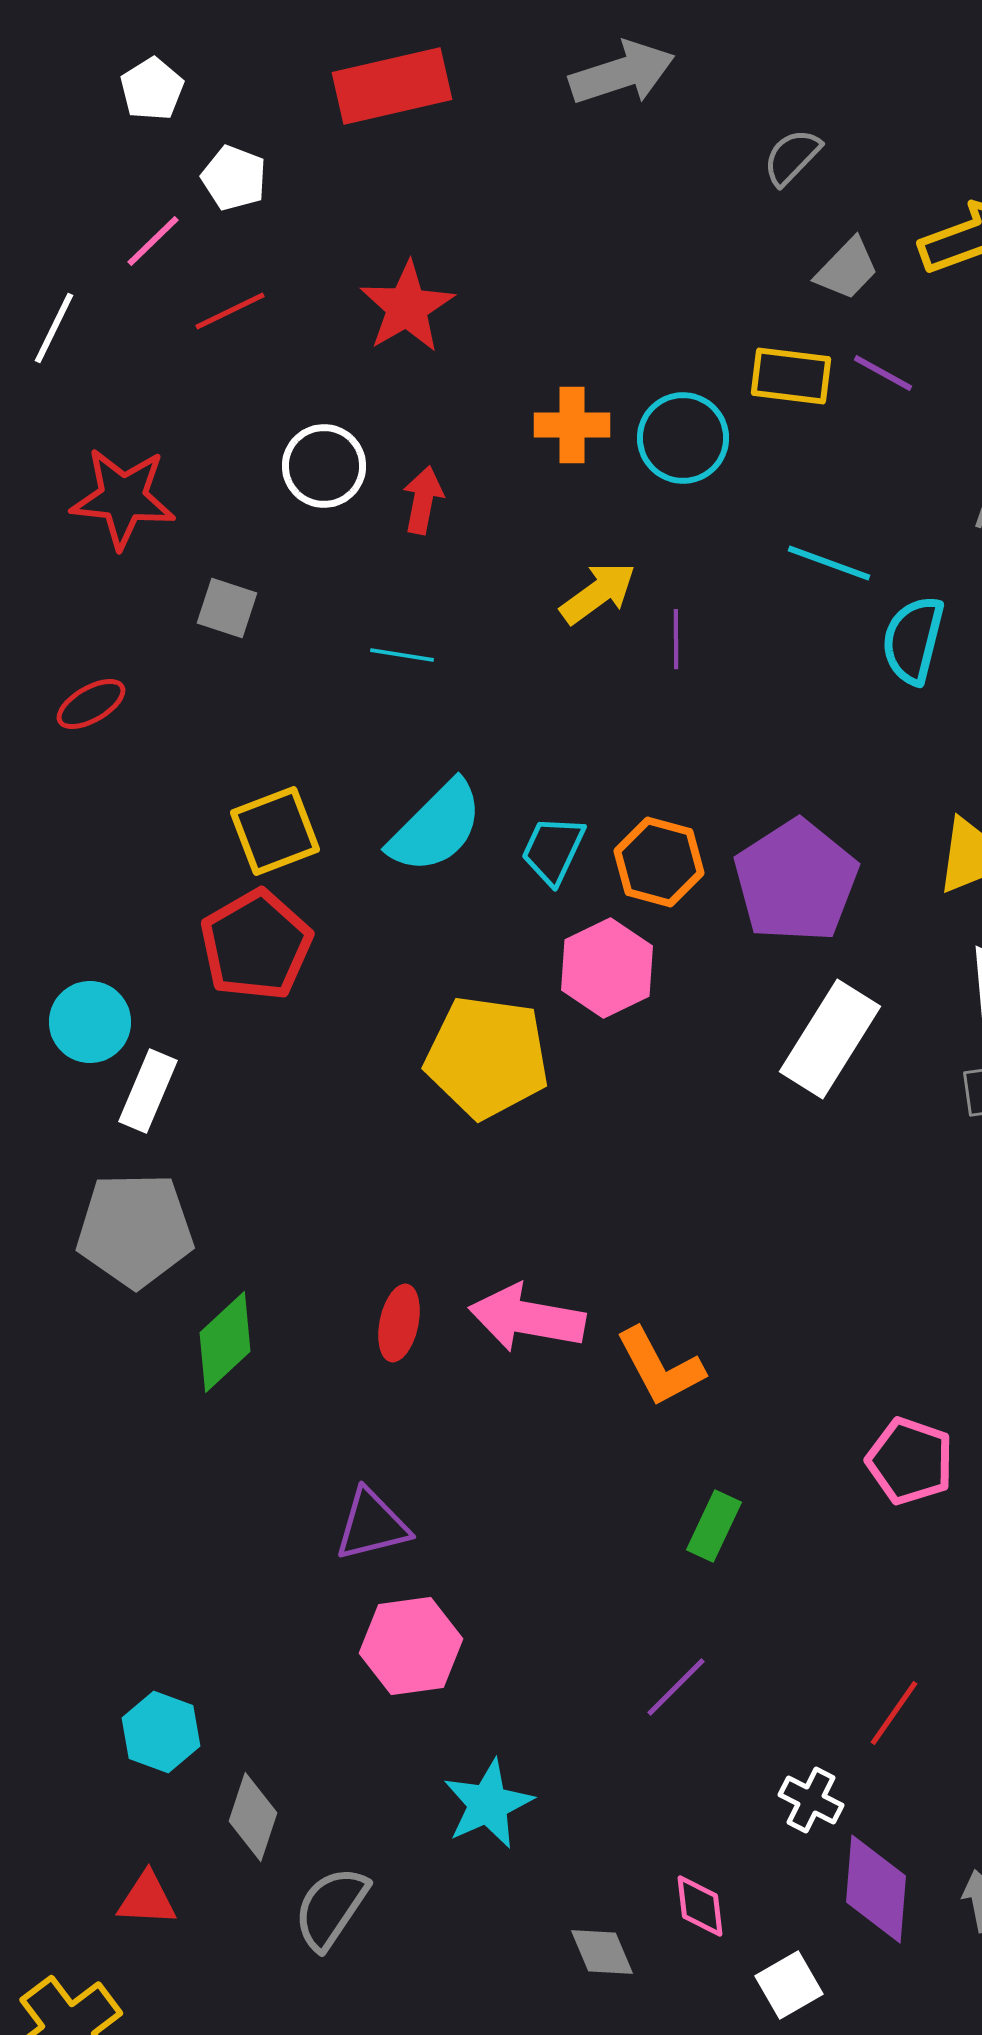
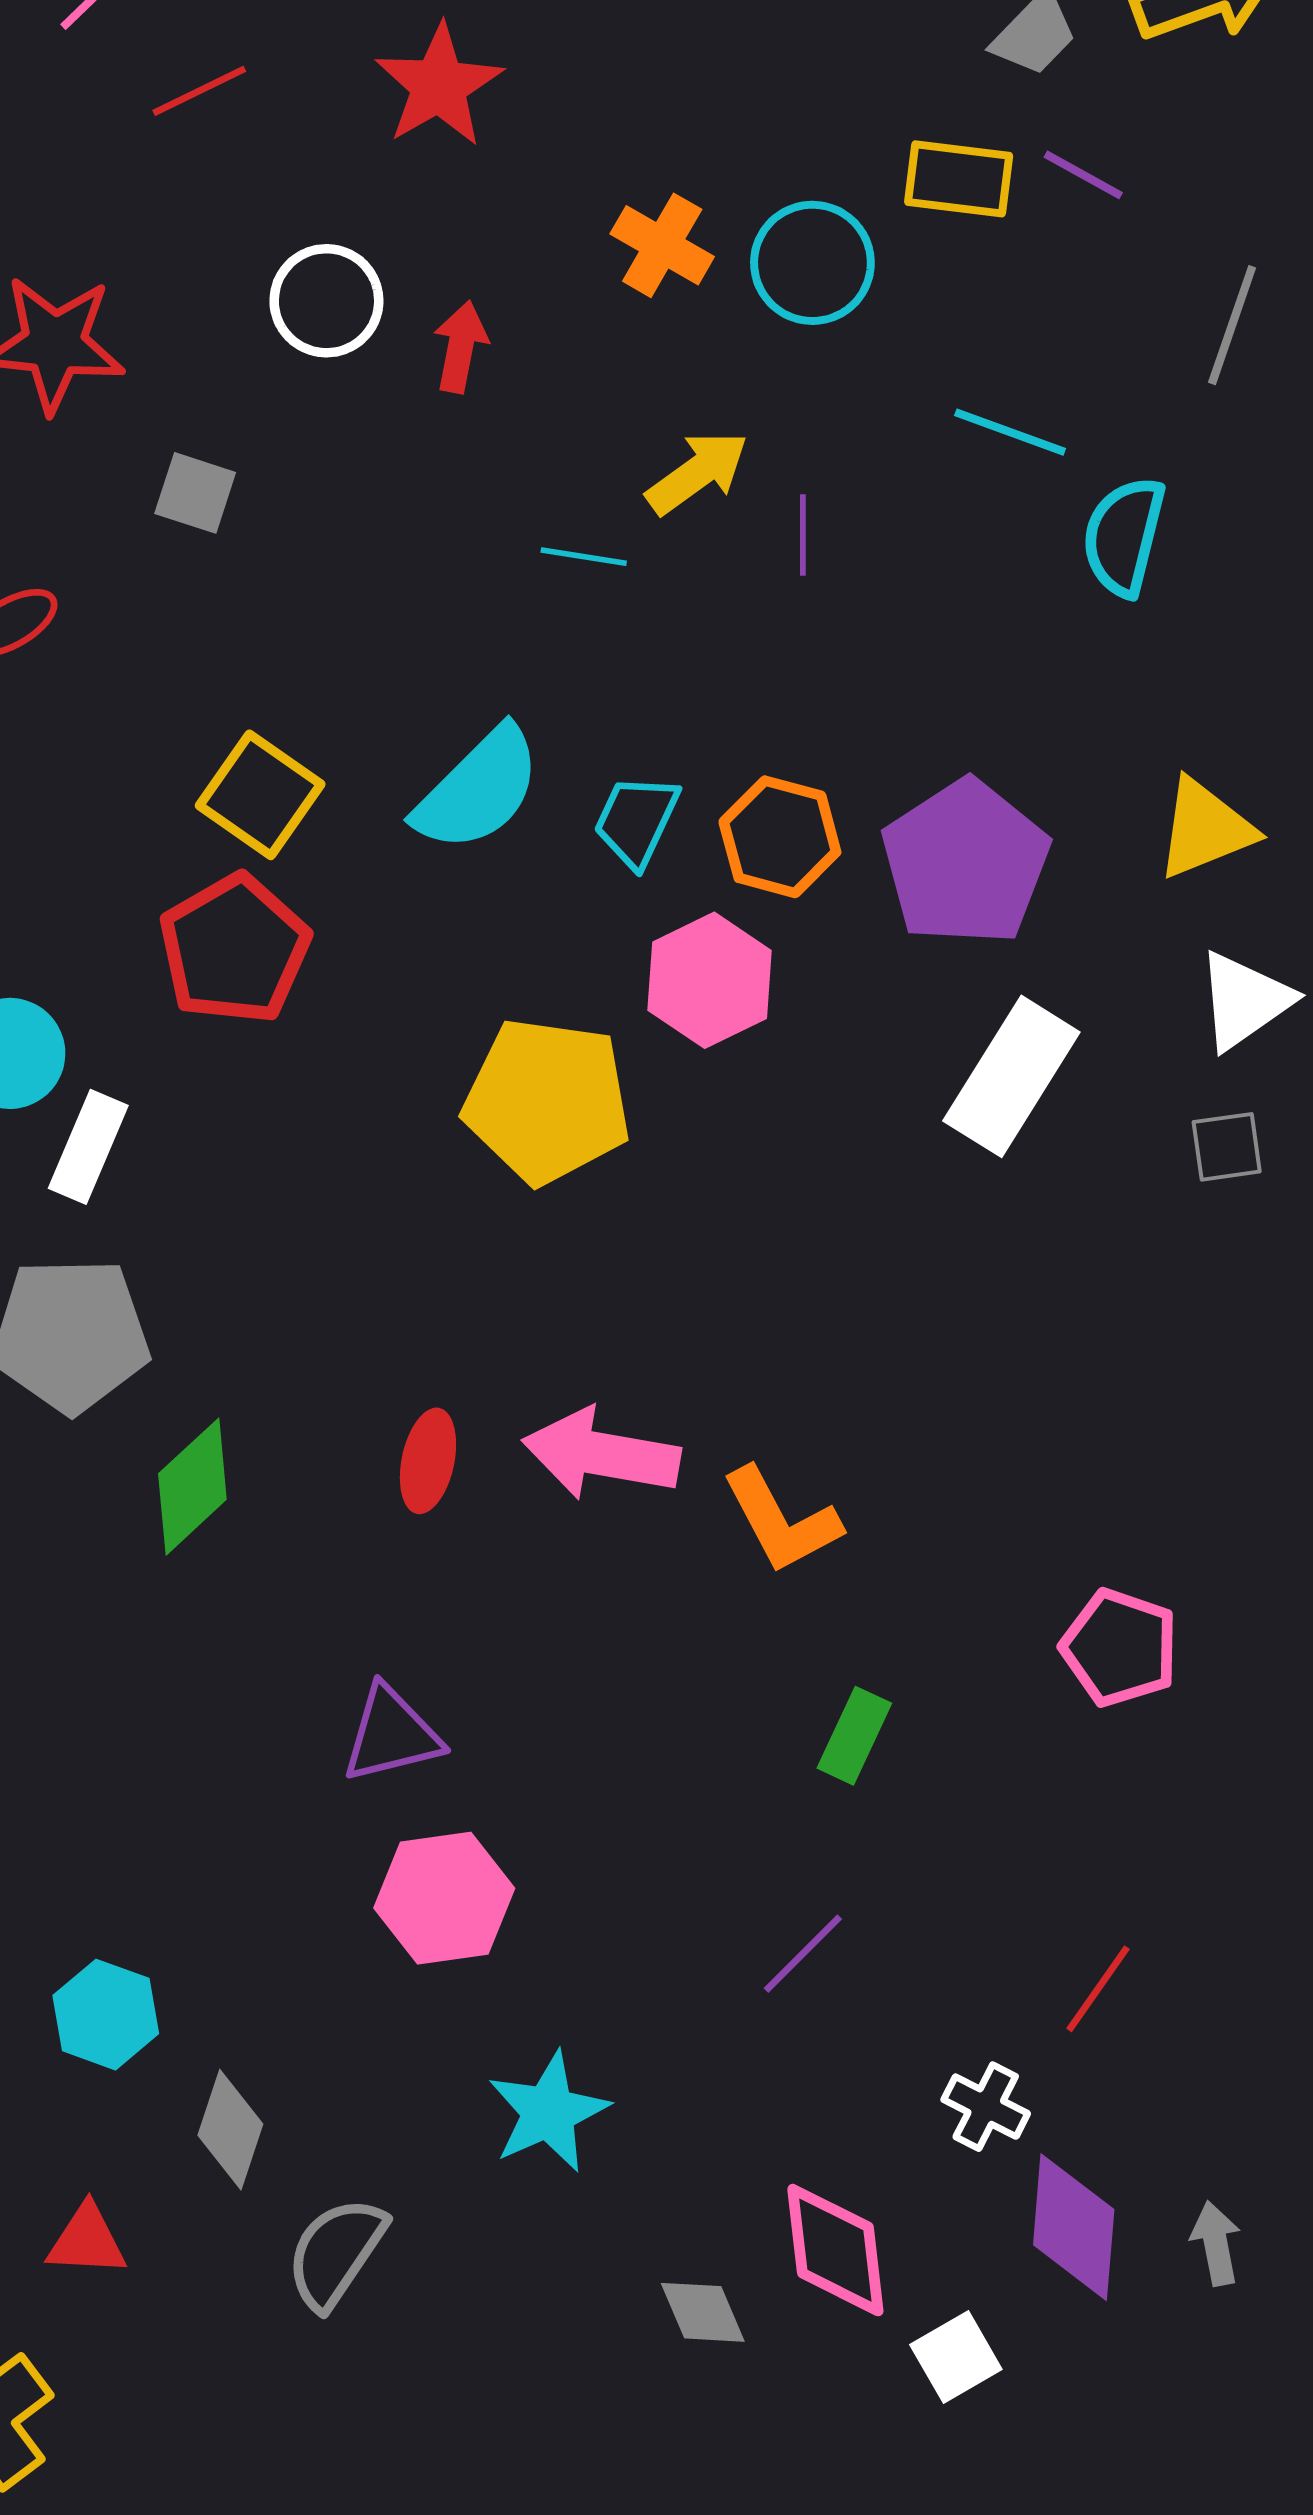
orange cross: (572, 425) -> (662, 245), turned 30
cyan line: (402, 655) -> (584, 557), moved
yellow square: (275, 831) -> (260, 795), turned -34
pink diamond: (700, 1906) -> (835, 2250), size x1.6

